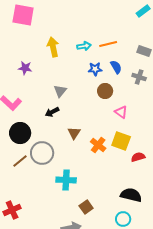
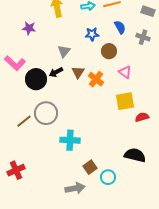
blue star: (95, 69) -> (92, 34), moved
black circle: (20, 133) -> (36, 79), moved
brown triangle: (74, 133) -> (78, 72), moved
yellow square: (121, 141) -> (125, 101), turned -30
orange cross: (98, 145) -> (96, 79), moved
cyan circle: (123, 219) -> (108, 177), moved

